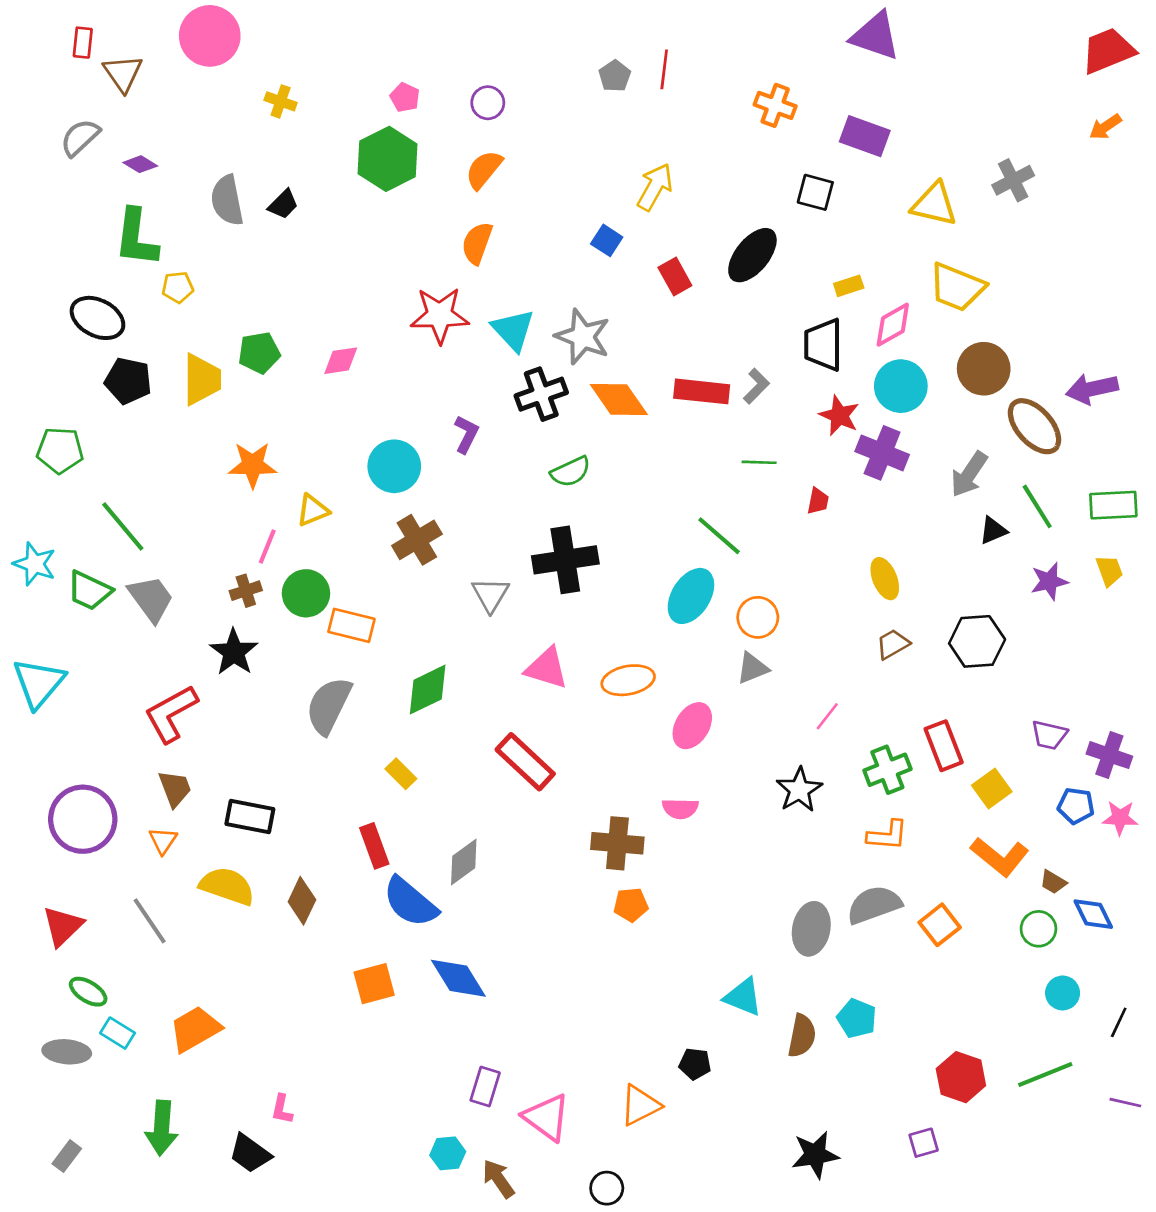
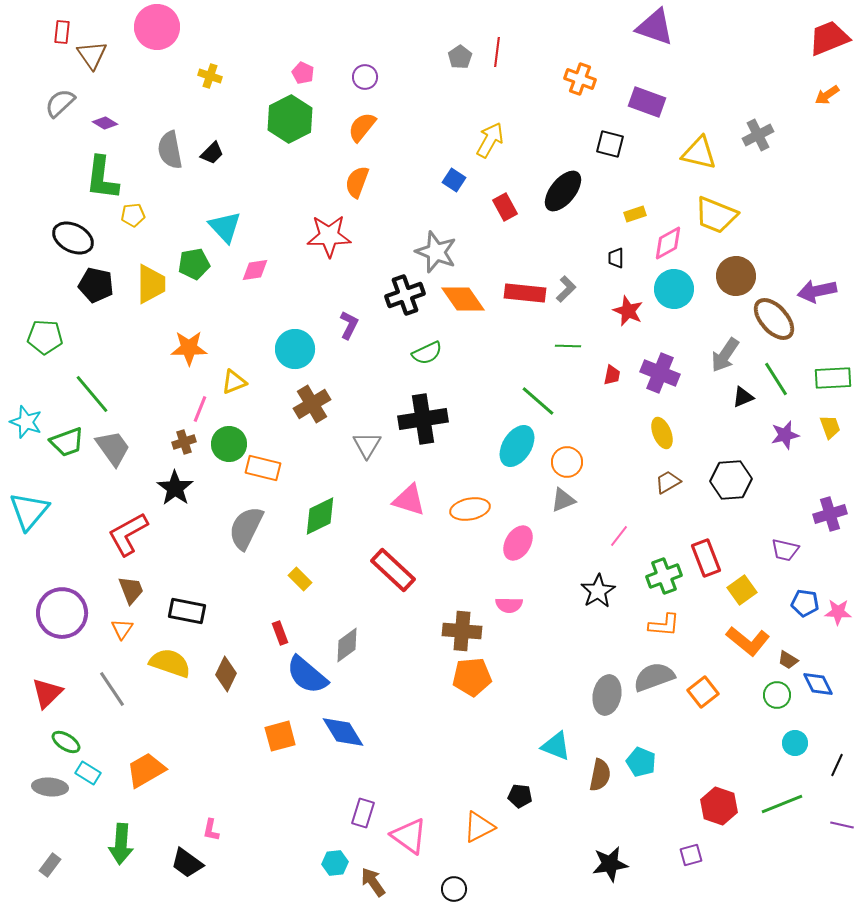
cyan triangle: (513, 330) -> (225, 227), moved
black trapezoid: (823, 345) -> (616, 258), size x0.5
purple cross: (882, 453) -> (660, 373), moved
green trapezoid: (89, 591) -> (67, 442), turned -45
purple cross: (1109, 755) -> (830, 514), moved, turned -36
red rectangle: (374, 846) -> (280, 633), size x0.7
orange pentagon: (631, 905) -> (472, 677), size x1.5

